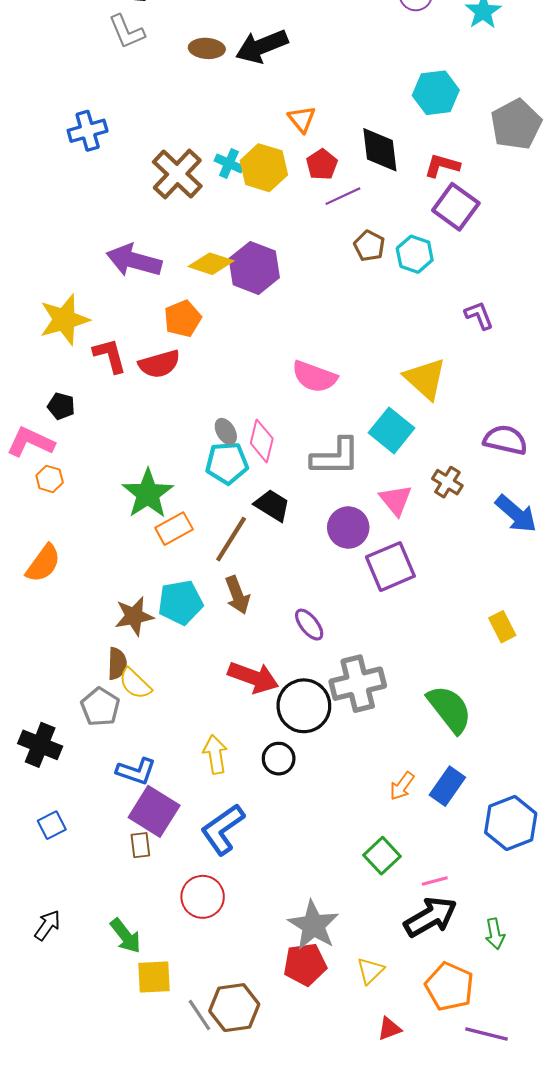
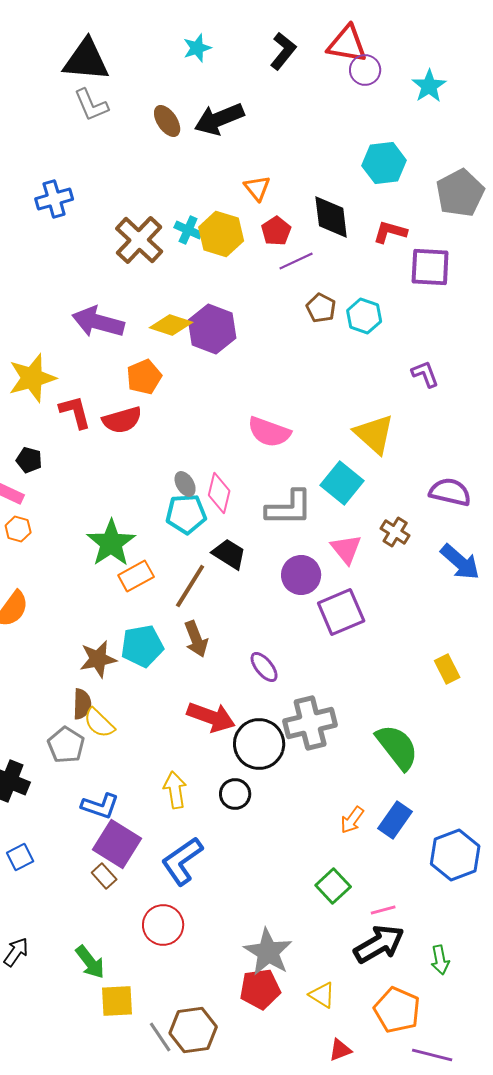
brown ellipse: (207, 48) -> (167, 121), turned 52
purple square: (456, 207) -> (430, 267), moved, turned -33
brown rectangle: (140, 845) -> (104, 876), turned -35
yellow triangle: (370, 971) -> (322, 995), turned -44

